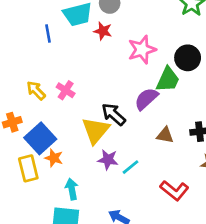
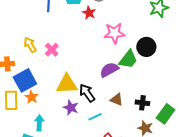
black arrow: (114, 114) -> (87, 93), moved
yellow triangle: (96, 130) -> (67, 84), turned 35
cyan line: (131, 167) -> (95, 117), moved

